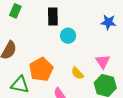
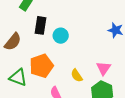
black rectangle: (53, 17) -> (41, 25), moved
cyan circle: (68, 36) -> (61, 36), moved

